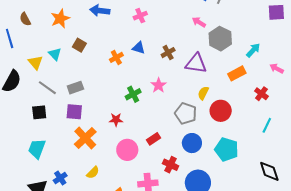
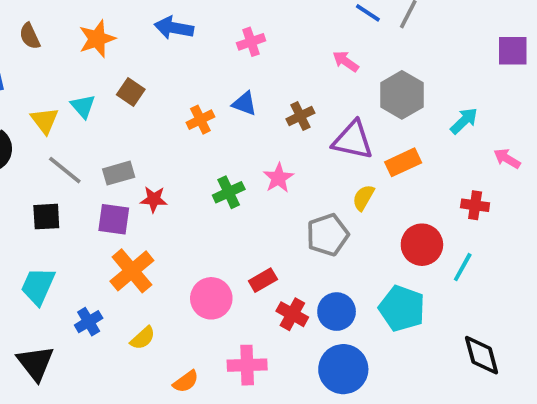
pink arrow: (199, 22) -> (346, 61), moved
orange rectangle: (237, 73) -> (403, 162), moved
red cross: (261, 94) -> (475, 205), turned -32
red circle: (221, 111) -> (422, 245), moved
gray pentagon: (186, 113) -> (327, 235), turned 30
red star: (116, 120) -> (154, 199), moved
cyan line: (267, 125) -> (463, 267), moved
blue circle: (192, 143) -> (337, 312), moved
red cross: (171, 165) -> (292, 314), moved
blue cross: (60, 178) -> (89, 322), moved

